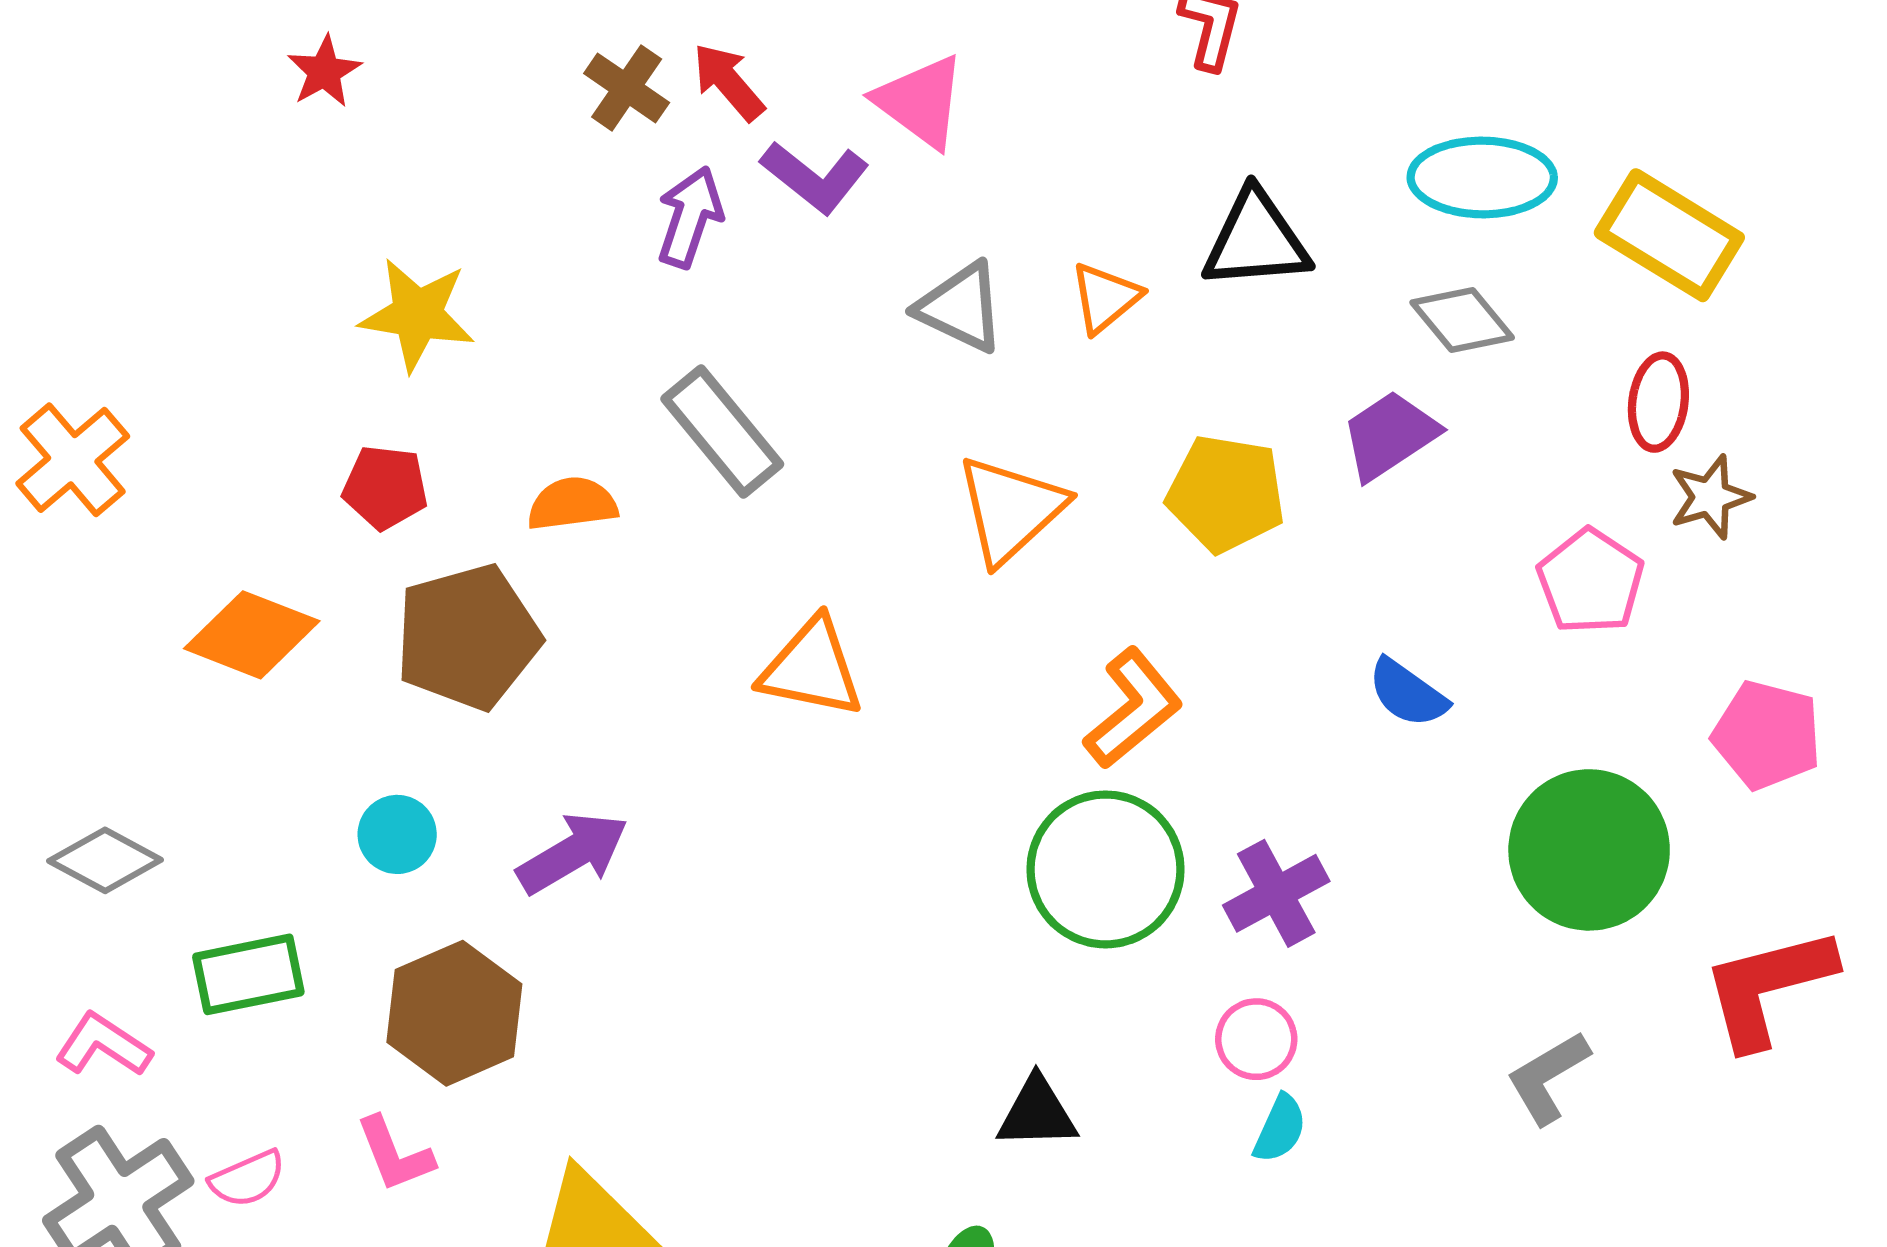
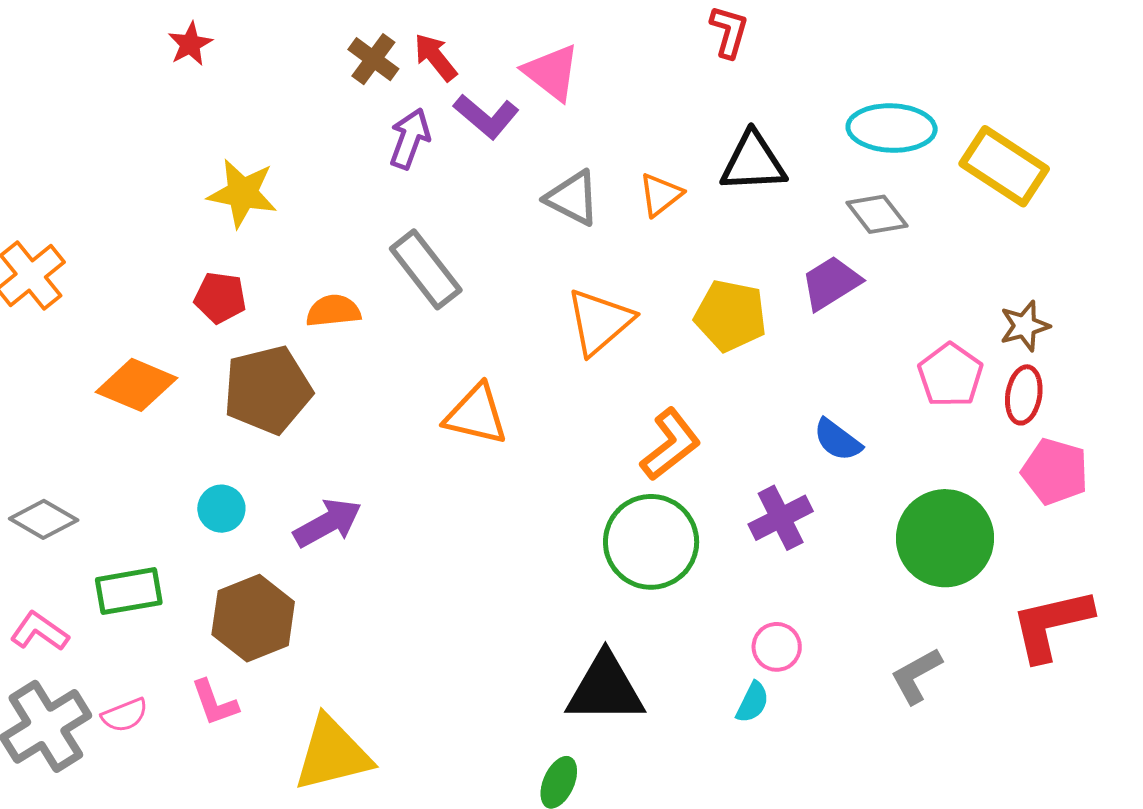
red ellipse: (1658, 402) -> (1024, 395), moved
purple cross: (1276, 893) -> (781, 518), moved
pink circle: (1256, 1039) -> (777, 647), moved
black triangle: (1037, 1113) -> (605, 689), size x1.6

